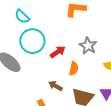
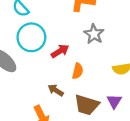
gray star: (88, 46) -> (94, 34), moved

